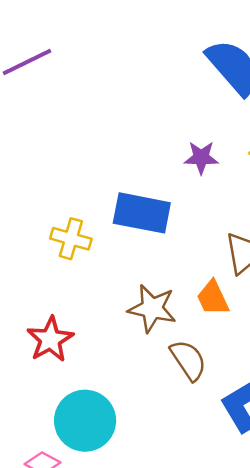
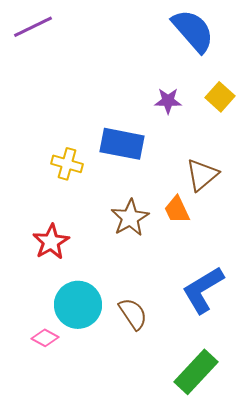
brown star: (152, 308) -> (130, 218), turned 30
brown semicircle: (188, 360) -> (133, 314), moved

